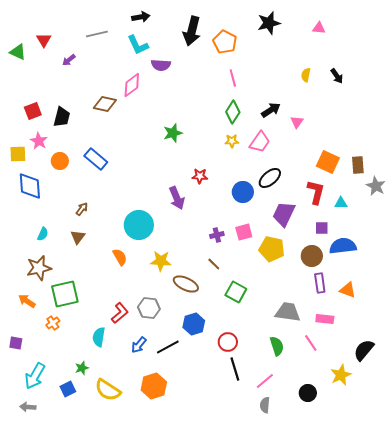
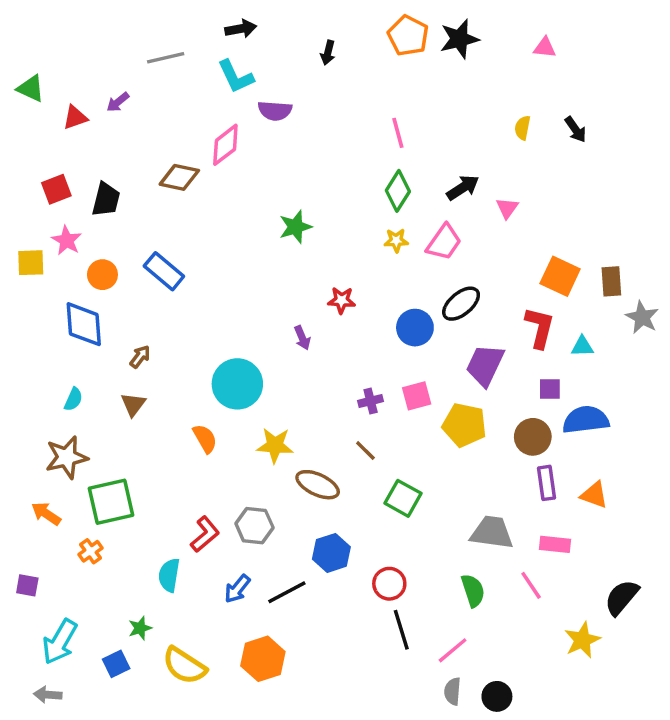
black arrow: (192, 31) -> (328, 53), size x0.5
red triangle: (44, 40) -> (75, 118), moved, turned 42
orange pentagon: (225, 42) -> (408, 36), moved
blue diamond: (30, 186) -> (84, 324), moved
purple arrow: (177, 198) -> (302, 338), size x0.6
black circle: (308, 393) -> (497, 696), moved

